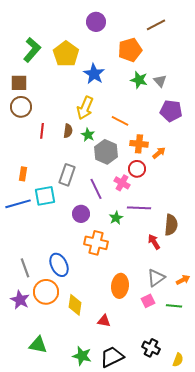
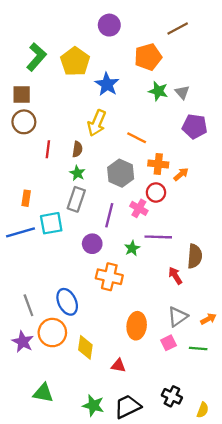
green star: (88, 135) -> (77, 173), moved
purple line: (96, 189) -> (109, 215), turned 40

